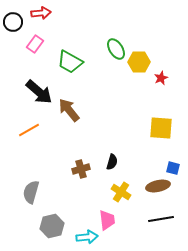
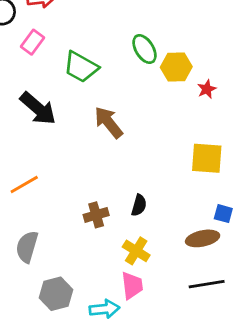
brown arrow: (69, 110) -> (109, 122), moved
orange line: (29, 130) -> (24, 185), moved
yellow cross: (121, 192) -> (136, 251), moved

